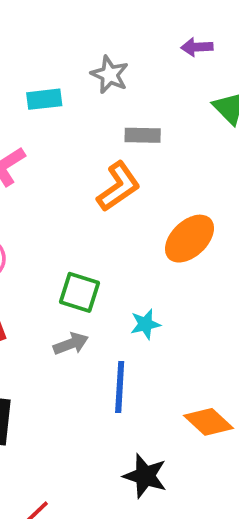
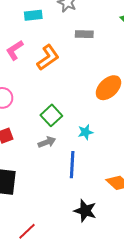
orange L-shape: (118, 187) -> (48, 58), moved
green square: (79, 292) -> (51, 115), turned 30

